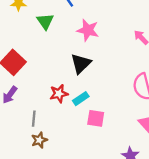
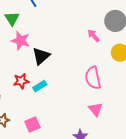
pink star: (88, 30) -> (21, 41), moved
pink square: (96, 118) -> (32, 124), moved, turned -35

